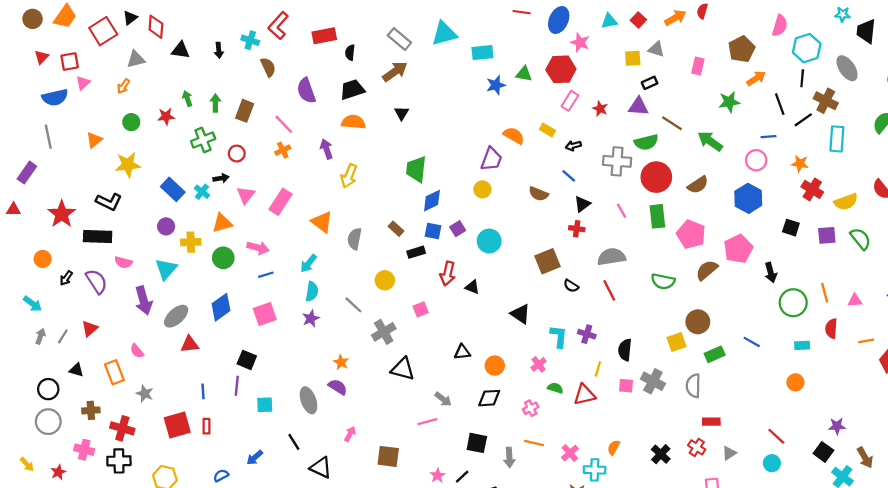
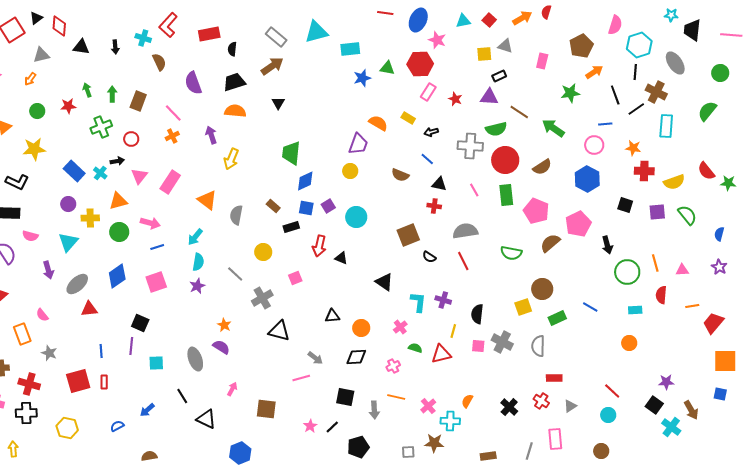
red cross: (812, 189) -> (644, 171), turned -30
black triangle: (582, 204) -> (439, 184), turned 49
purple arrow: (144, 300) -> (48, 270), size x0.7

